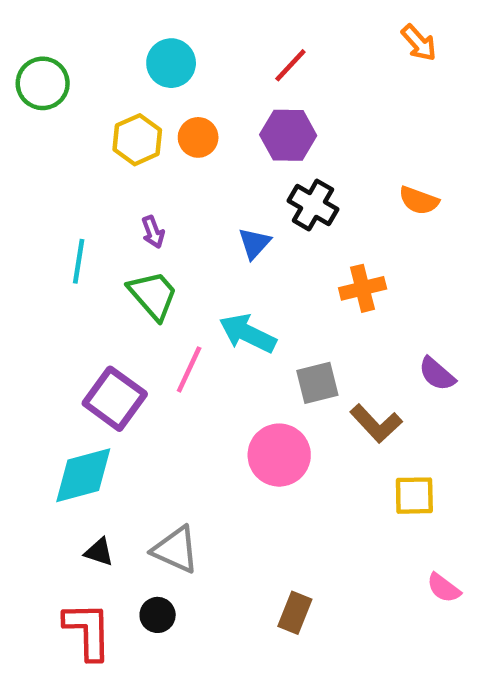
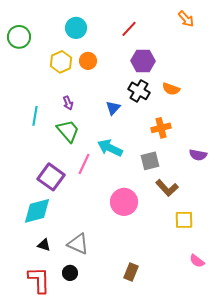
purple hexagon: (288, 135) -> (143, 61), moved
orange semicircle: (419, 200) -> (171, 89), moved
purple semicircle: (437, 374) -> (198, 155), moved, turned -30
gray square: (317, 383) -> (150, 161), moved

